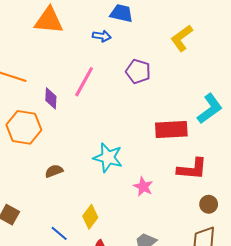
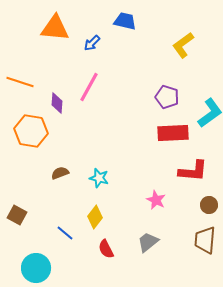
blue arrow: (102, 36) -> (92, 43), moved, turned 126
purple pentagon: (138, 71) -> (167, 97), moved
cyan star: (108, 158) -> (99, 178), moved, size x0.7
pink star: (143, 187) -> (156, 200), moved

